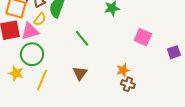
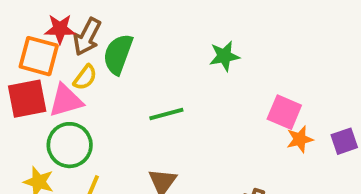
green line: (82, 38) -> (166, 114), turned -66
orange star: (123, 70) -> (300, 139), moved

